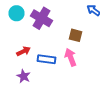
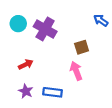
brown square: (76, 35) -> (82, 47), turned -32
blue rectangle: (46, 59) -> (53, 92), moved

